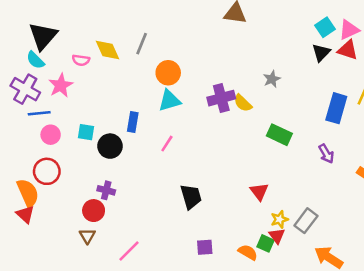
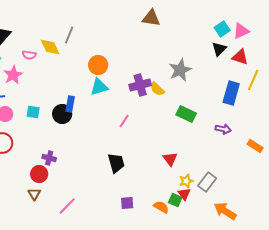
gray line: (142, 44) -> (69, 35), moved
red triangle: (348, 50) -> (240, 57), moved
gray star: (272, 79) -> (180, 70), size x1.6
pink line: (167, 144) -> (124, 121), moved
black circle: (110, 146) -> (62, 114), moved
purple arrow: (326, 154) -> (223, 129), turned -49

